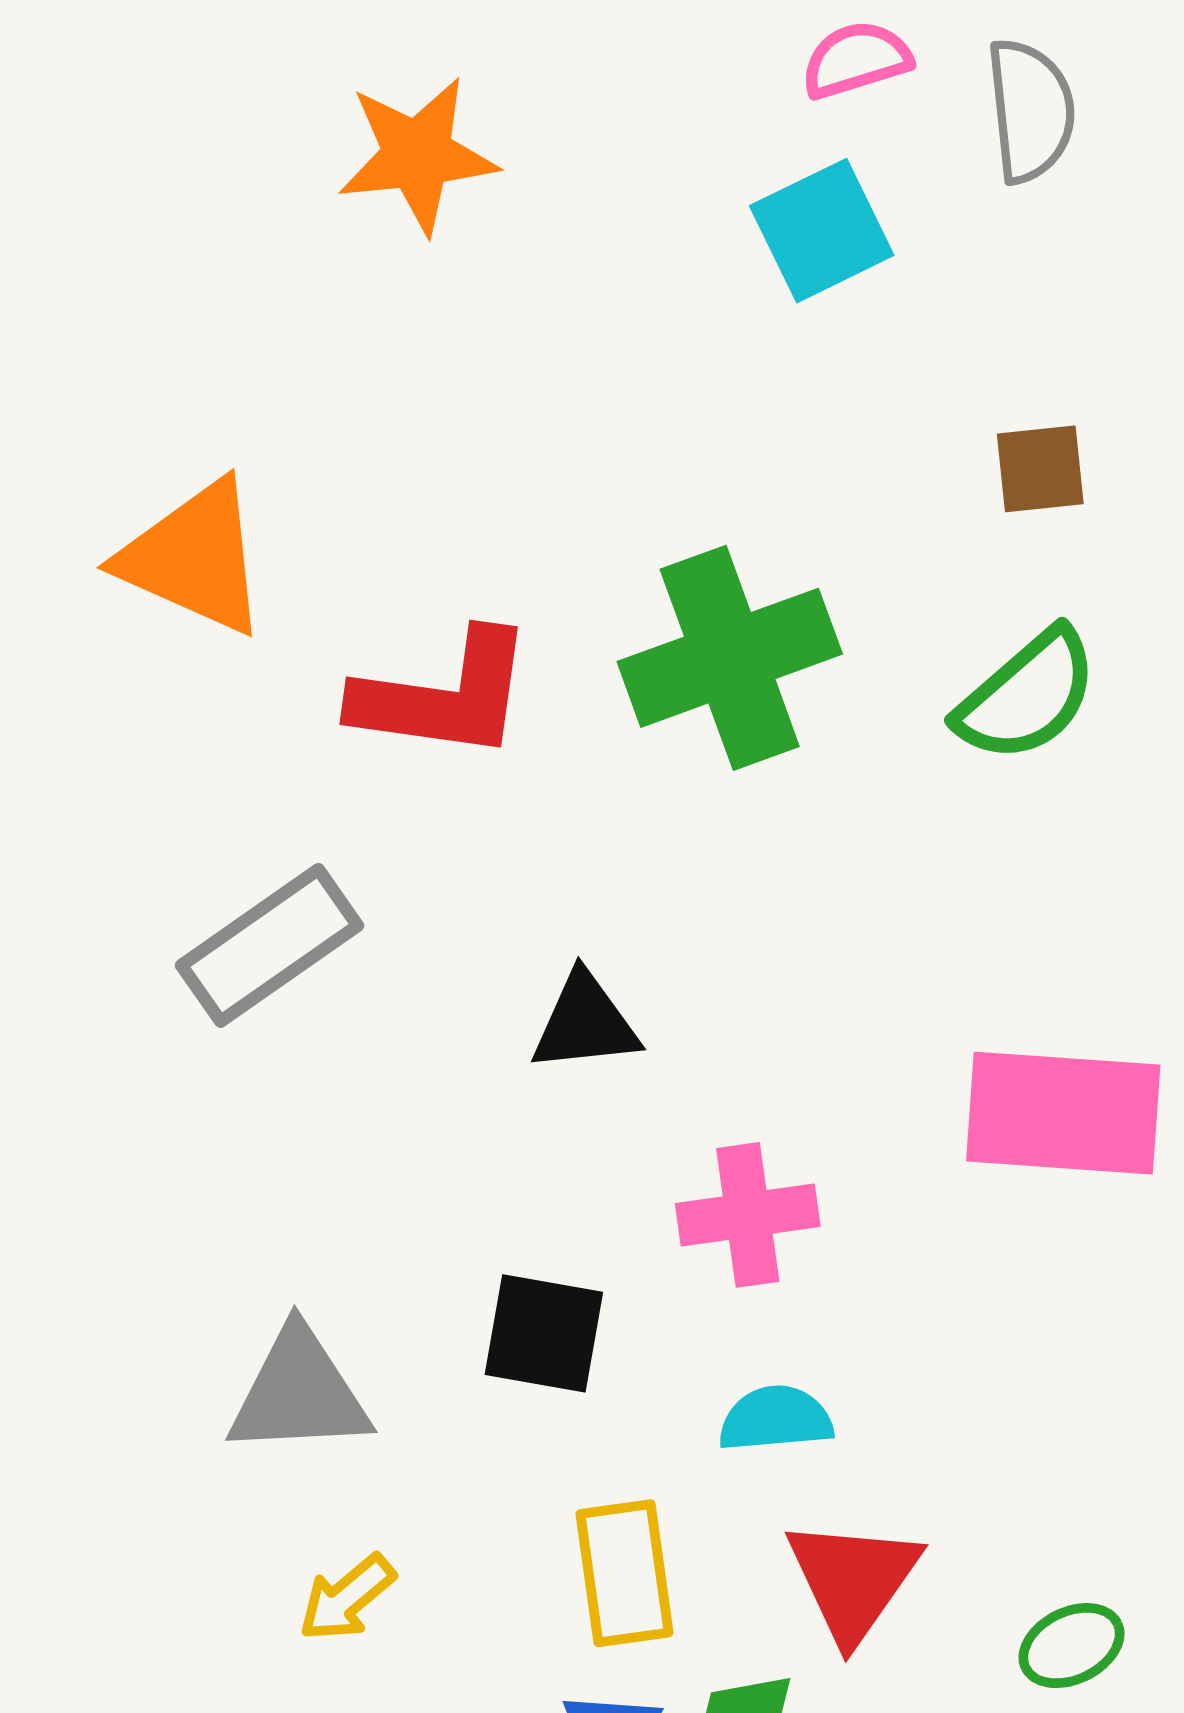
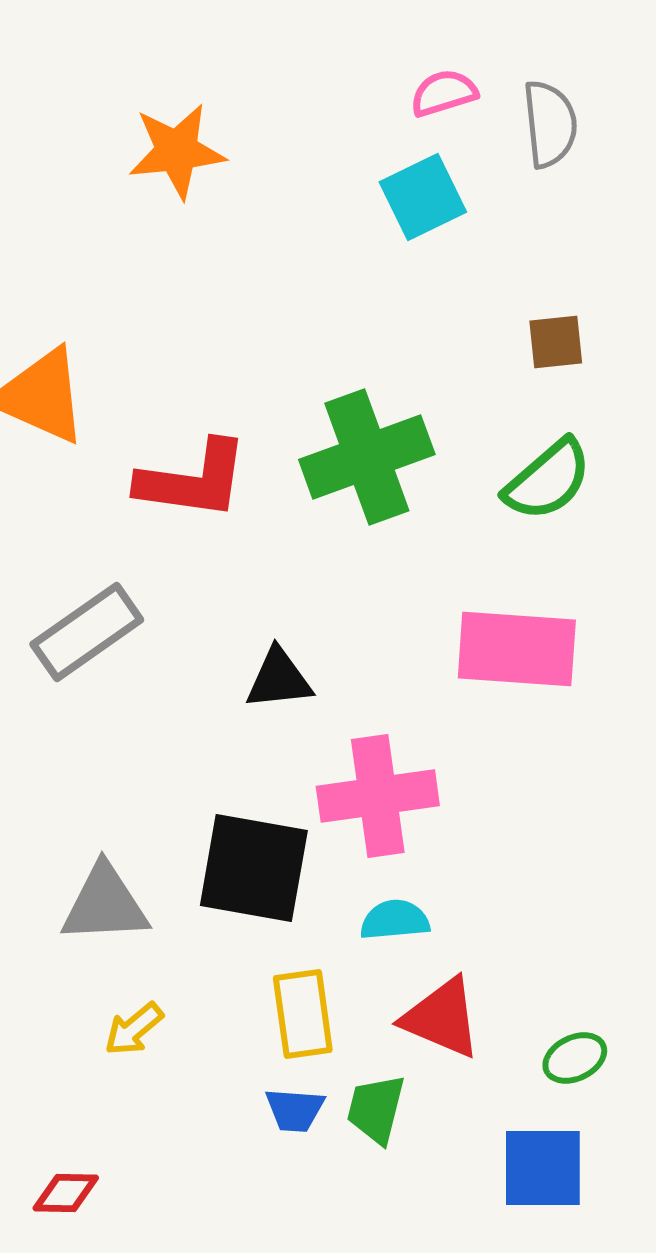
pink rectangle: (1063, 1113) -> (517, 649), moved
pink cross: (748, 1215) -> (378, 796), size x1.4
black square: (544, 1333) -> (254, 868), size x1.5
red triangle: (853, 1580) -> (442, 1018), turned -42

